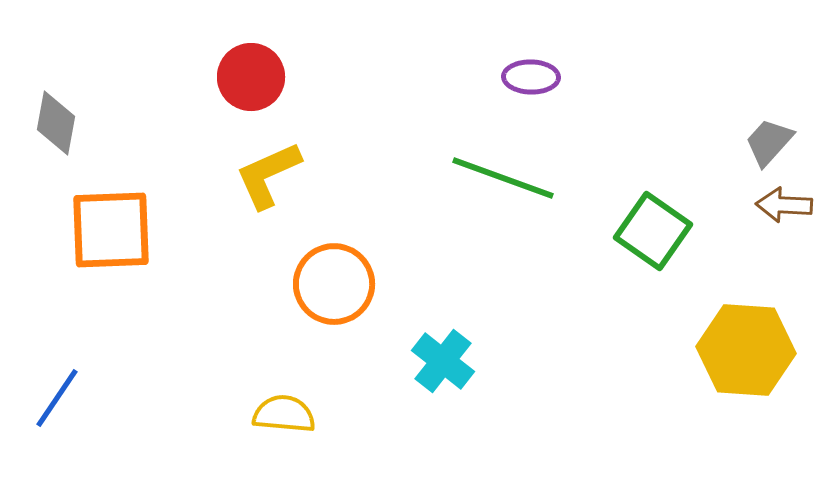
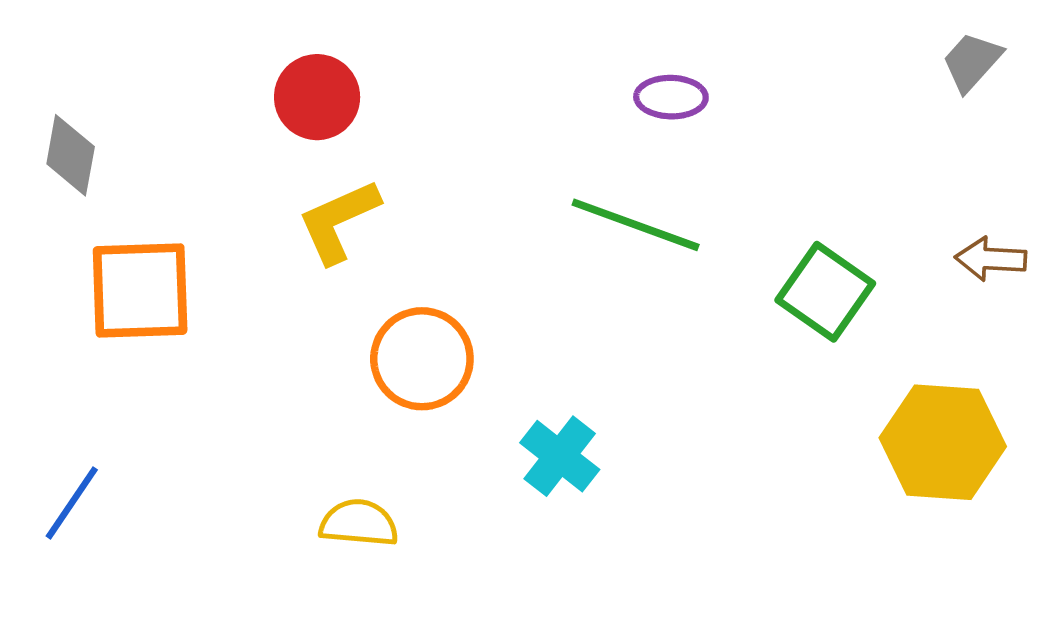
gray trapezoid: (769, 142) -> (972, 62), moved

